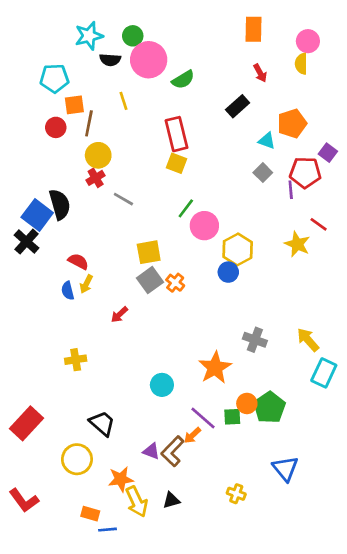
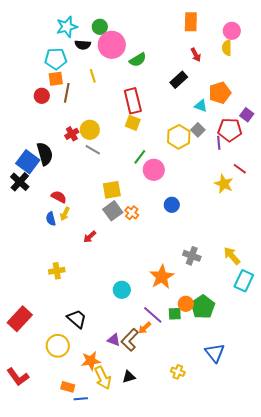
cyan pentagon: (54, 78) -> (56, 59), moved
yellow circle: (98, 155) -> (90, 130), moved
yellow hexagon: (238, 250) -> (179, 137), moved

